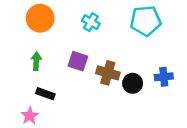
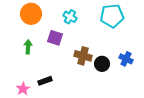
purple square: (78, 61) -> (55, 38), moved
blue cross: (164, 77) -> (126, 59), turned 32
black rectangle: (45, 94) -> (45, 81), moved, turned -40

